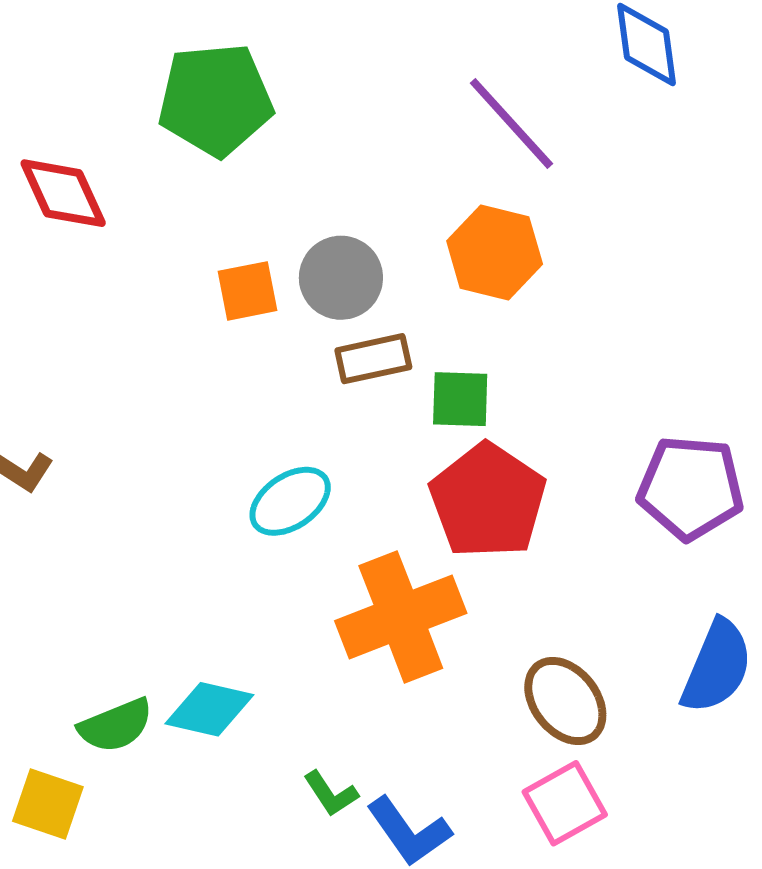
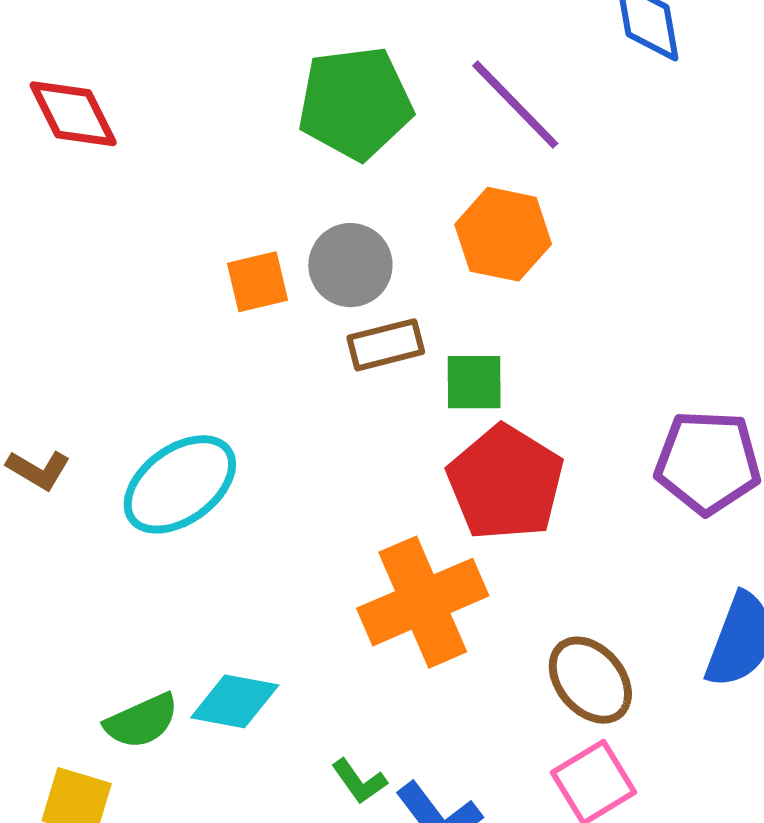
green pentagon: (215, 100) -> (355, 103), moved
red diamond: (63, 193) -> (73, 114), moved
cyan ellipse: (290, 501) -> (180, 484), moved, size x1.4

